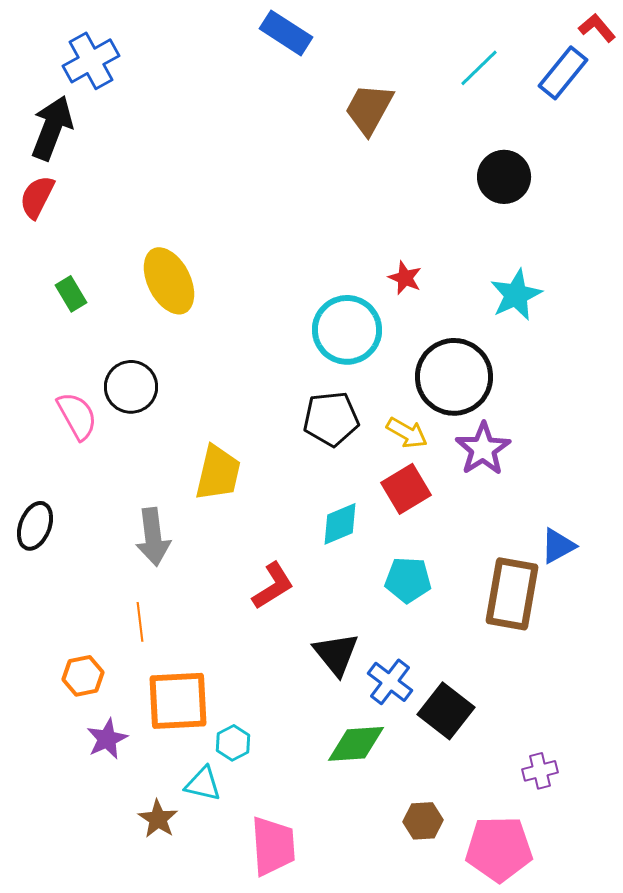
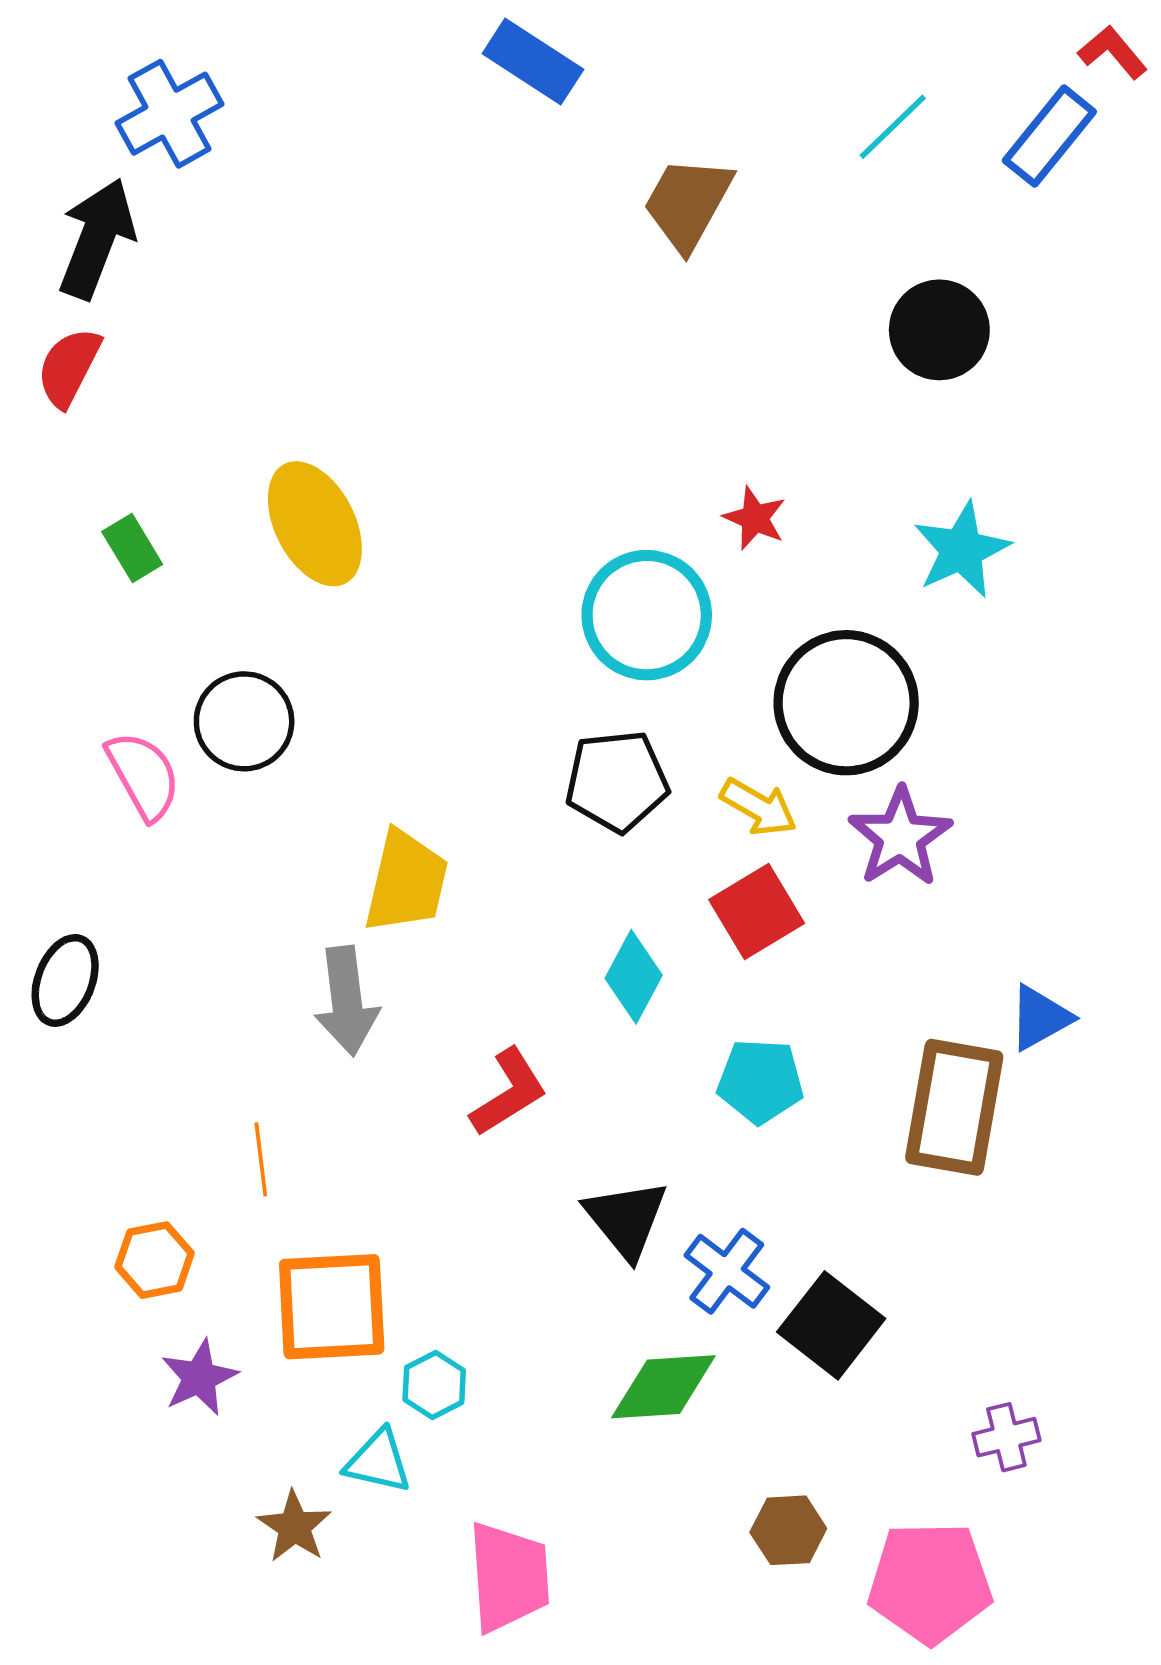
cyan diamond: (340, 524) -> (634, 977), turned -39
gray arrow: (153, 537) -> (347, 1001), moved

